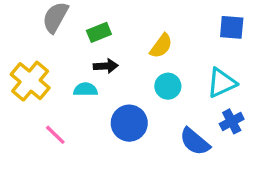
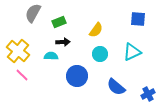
blue cross: (232, 121) -> (148, 94), moved
pink line: (55, 135) -> (22, 75), moved

